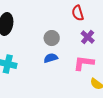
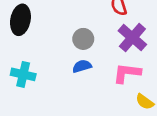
purple cross: (88, 37) -> (132, 38), size x1.5

